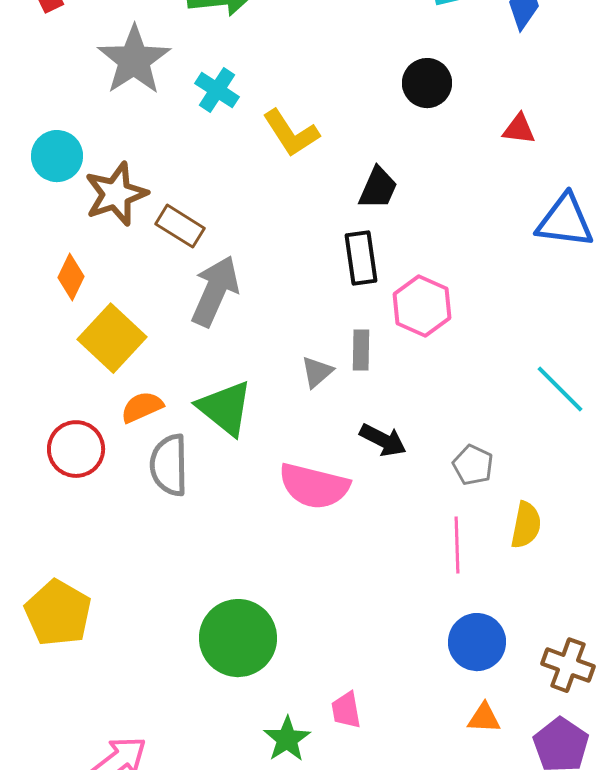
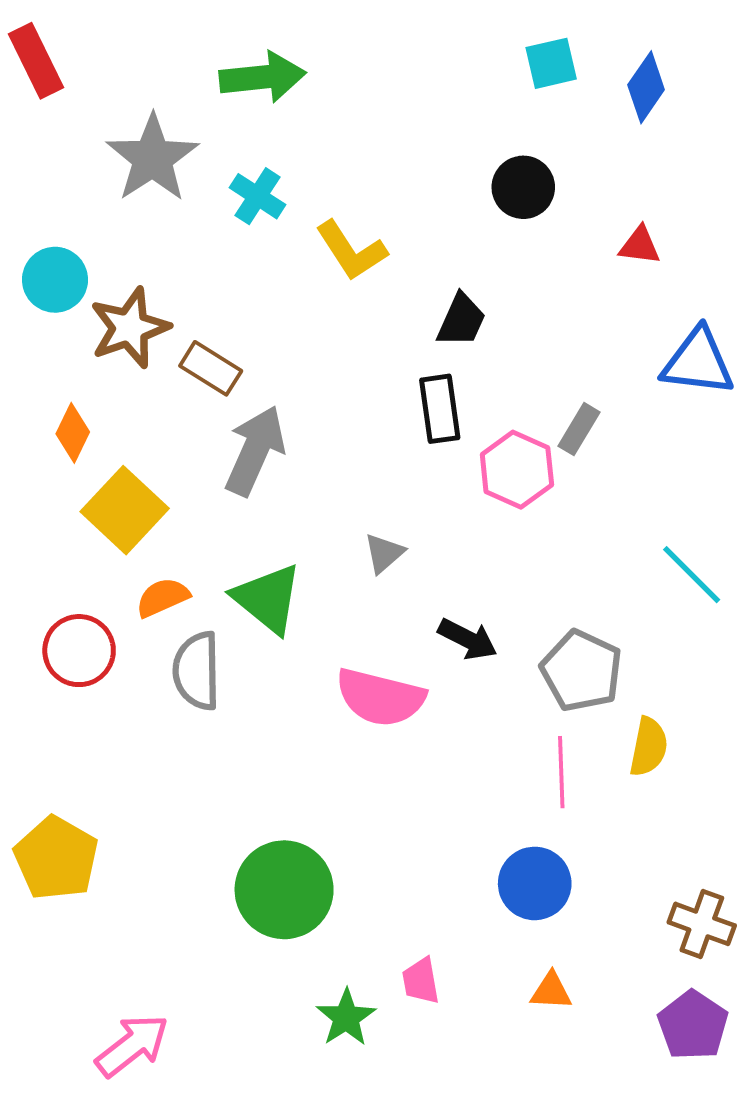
gray rectangle: (361, 350) -> (579, 429), moved, turned 30
gray pentagon: (473, 465) -> (582, 671), size x1.6
blue circle: (477, 642) -> (535, 883), moved
orange triangle: (484, 718) -> (551, 991), moved

